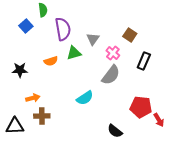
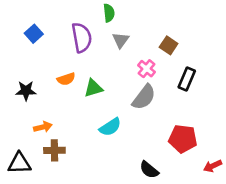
green semicircle: (43, 10) -> (109, 13), moved
gray triangle: (93, 39) -> (121, 40), moved
green triangle: (74, 53) -> (93, 88), moved
red arrow: (159, 120) -> (213, 166), moved, turned 96

